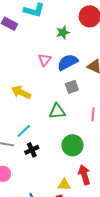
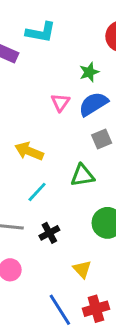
green star: (63, 33) -> (89, 72), moved
cyan line: (24, 131) -> (37, 192), moved
yellow triangle: (64, 185) -> (82, 269), moved, turned 48

